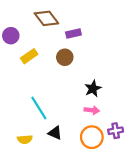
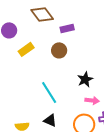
cyan line: (39, 108) -> (49, 92), moved
pink arrow: (92, 110) -> (92, 100), moved

